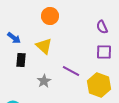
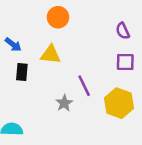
yellow triangle: (44, 46) -> (51, 55), turned -36
purple line: (71, 71) -> (84, 86), turned 36
gray star: (44, 81) -> (64, 103), moved

